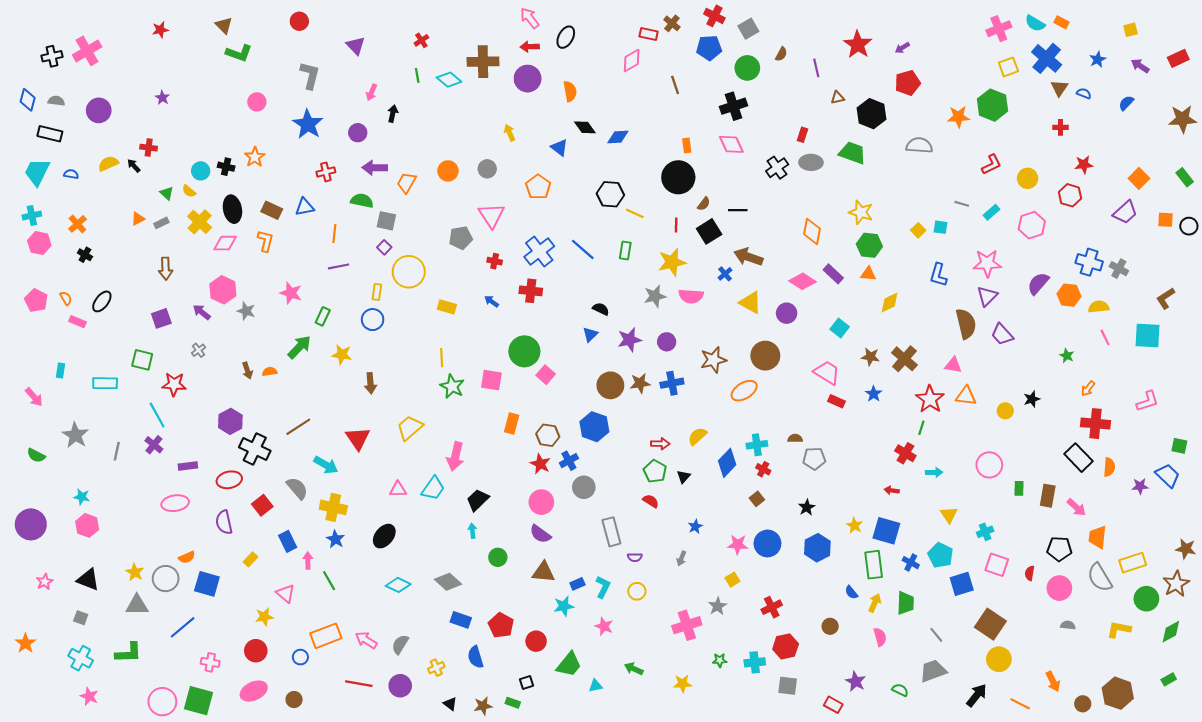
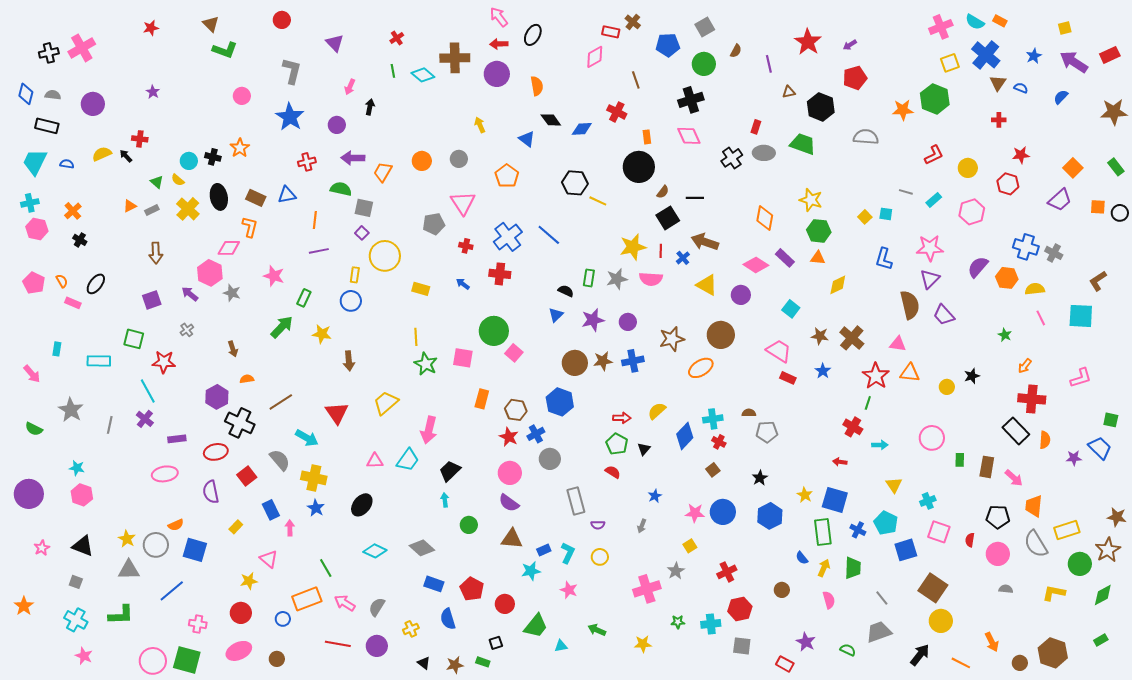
red cross: (714, 16) -> (617, 112), moved
purple arrow: (1140, 66) -> (1074, 62), size x1.6
red line: (676, 225) -> (661, 251), moved
pink diamond: (225, 243) -> (229, 248), moved
green rectangle: (625, 251) -> (589, 278), moved
orange semicircle: (270, 372) -> (247, 379), moved
green line: (329, 581) -> (326, 568), moved

